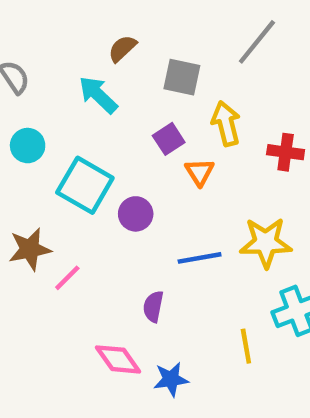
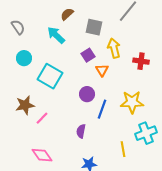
purple circle: (136, 214) -> (87, 94), moved
blue line: (200, 258) -> (102, 109), turned -60
pink diamond: (118, 359) -> (42, 155), moved

